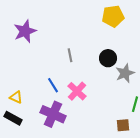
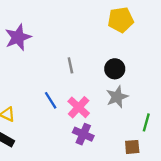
gray star: (125, 73) -> (117, 97), moved
purple cross: (53, 114) -> (83, 134), moved, size x0.7

